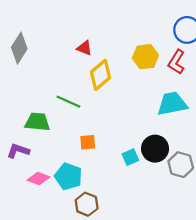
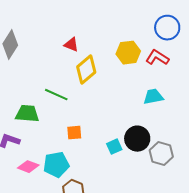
red L-shape: (176, 62) -> (157, 58), turned 90
cyan trapezoid: (172, 104) -> (153, 97), size x0.7
cyan pentagon: (68, 176) -> (56, 165), turned -30

